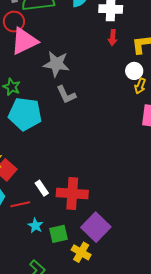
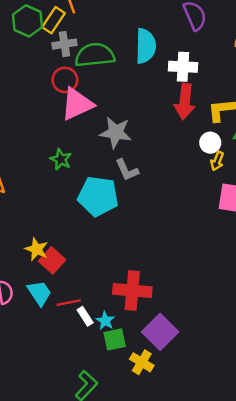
red arrow: (113, 38) -> (185, 102), size x1.8
cyan pentagon: (25, 114) -> (98, 196), moved
white rectangle: (42, 188) -> (85, 316), moved
cyan star: (35, 226) -> (105, 321), moved

